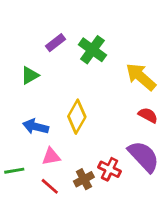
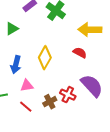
yellow arrow: (141, 77) -> (90, 30), turned -40
red semicircle: (148, 115) -> (80, 53), moved
blue arrow: (36, 127) -> (16, 65), turned -90

